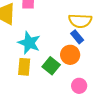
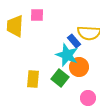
blue rectangle: (77, 37) -> (74, 41), moved
cyan star: (29, 43) -> (67, 55), moved

